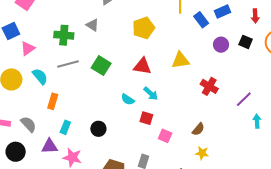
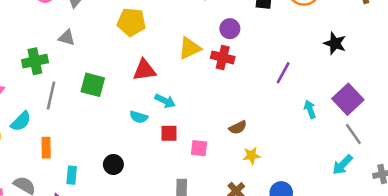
yellow pentagon: (144, 28) -> (131, 22), turned -30
purple circle: (221, 45) -> (230, 29), moved
gray line: (68, 64) -> (51, 95), turned -45
cyan semicircle: (40, 76) -> (21, 121), turned 102
red cross: (209, 86) -> (223, 57), moved
cyan arrow: (257, 121) -> (310, 109), moved
brown semicircle: (198, 129) -> (238, 127), turned 40

